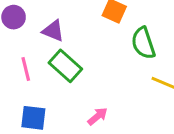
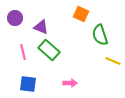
pink arrow: (97, 116) -> (70, 83), turned 40

